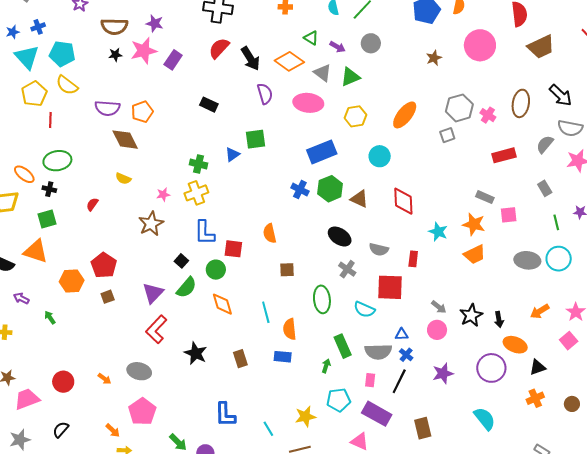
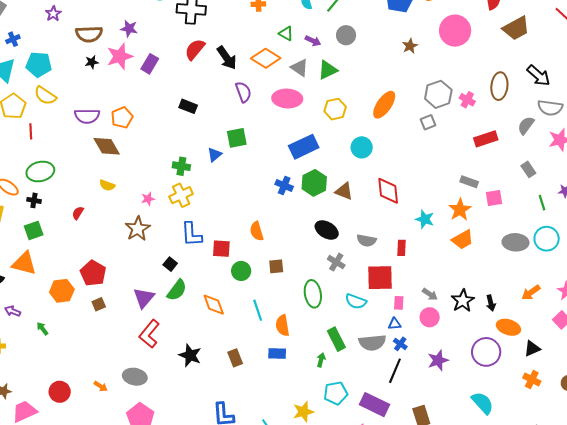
orange star: (474, 224) -> (460, 210), turned 30
green circle: (216, 270) -> (241, 271), moved
pink rectangle: (370, 380) -> (399, 303), moved
orange cross: (535, 398) -> (532, 380), turned -36

